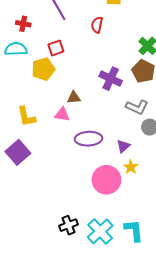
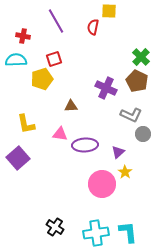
red semicircle: (97, 25) -> (93, 27), moved
pink triangle: (62, 114) -> (60, 134), moved
black cross: (68, 225) -> (55, 227), moved, turned -36
cyan cross: (100, 231) -> (96, 233), turned 35

